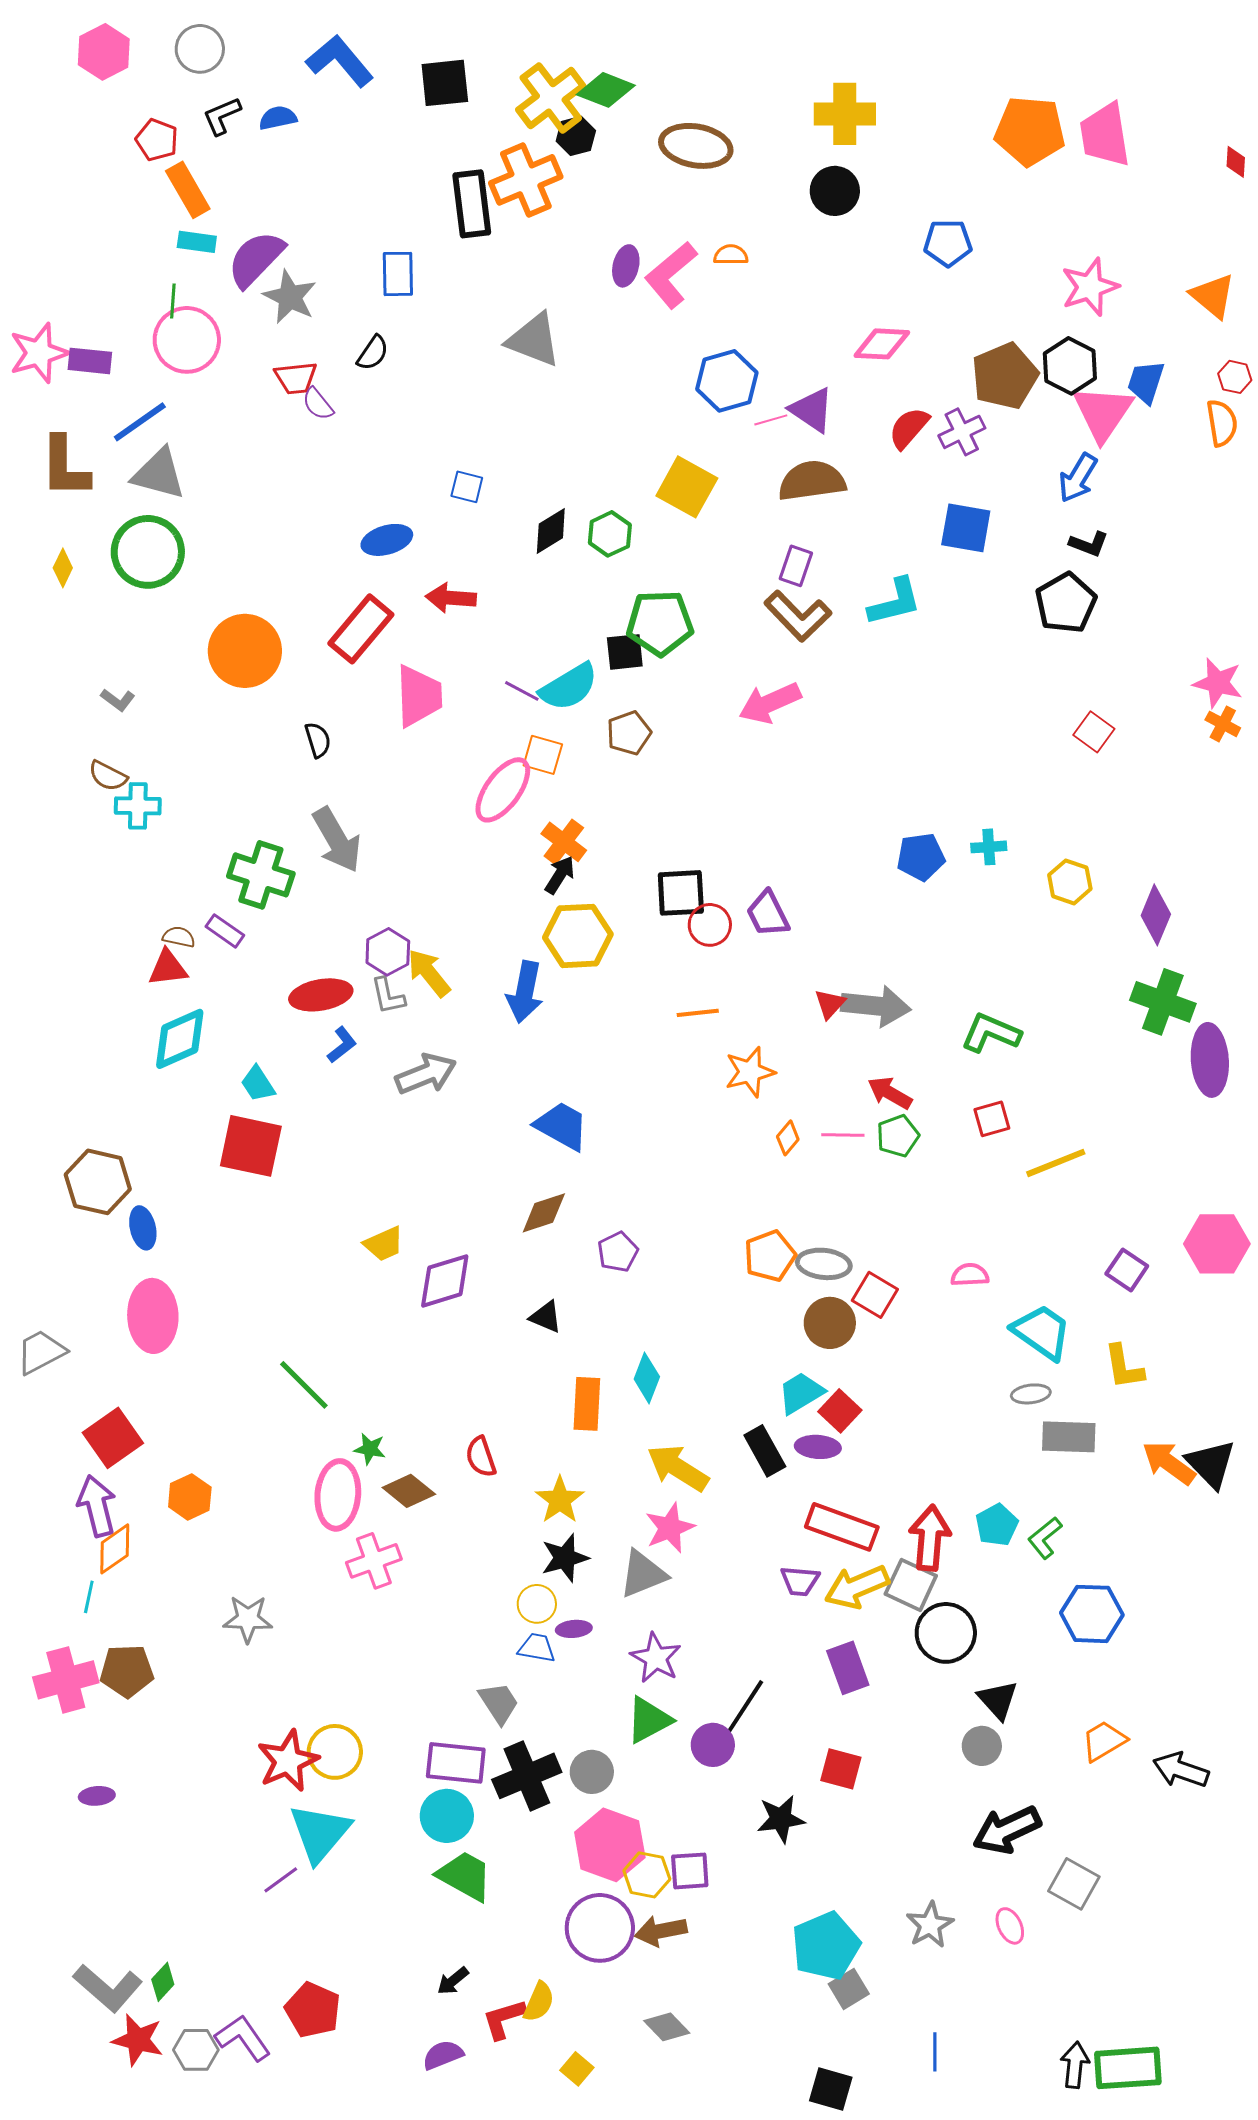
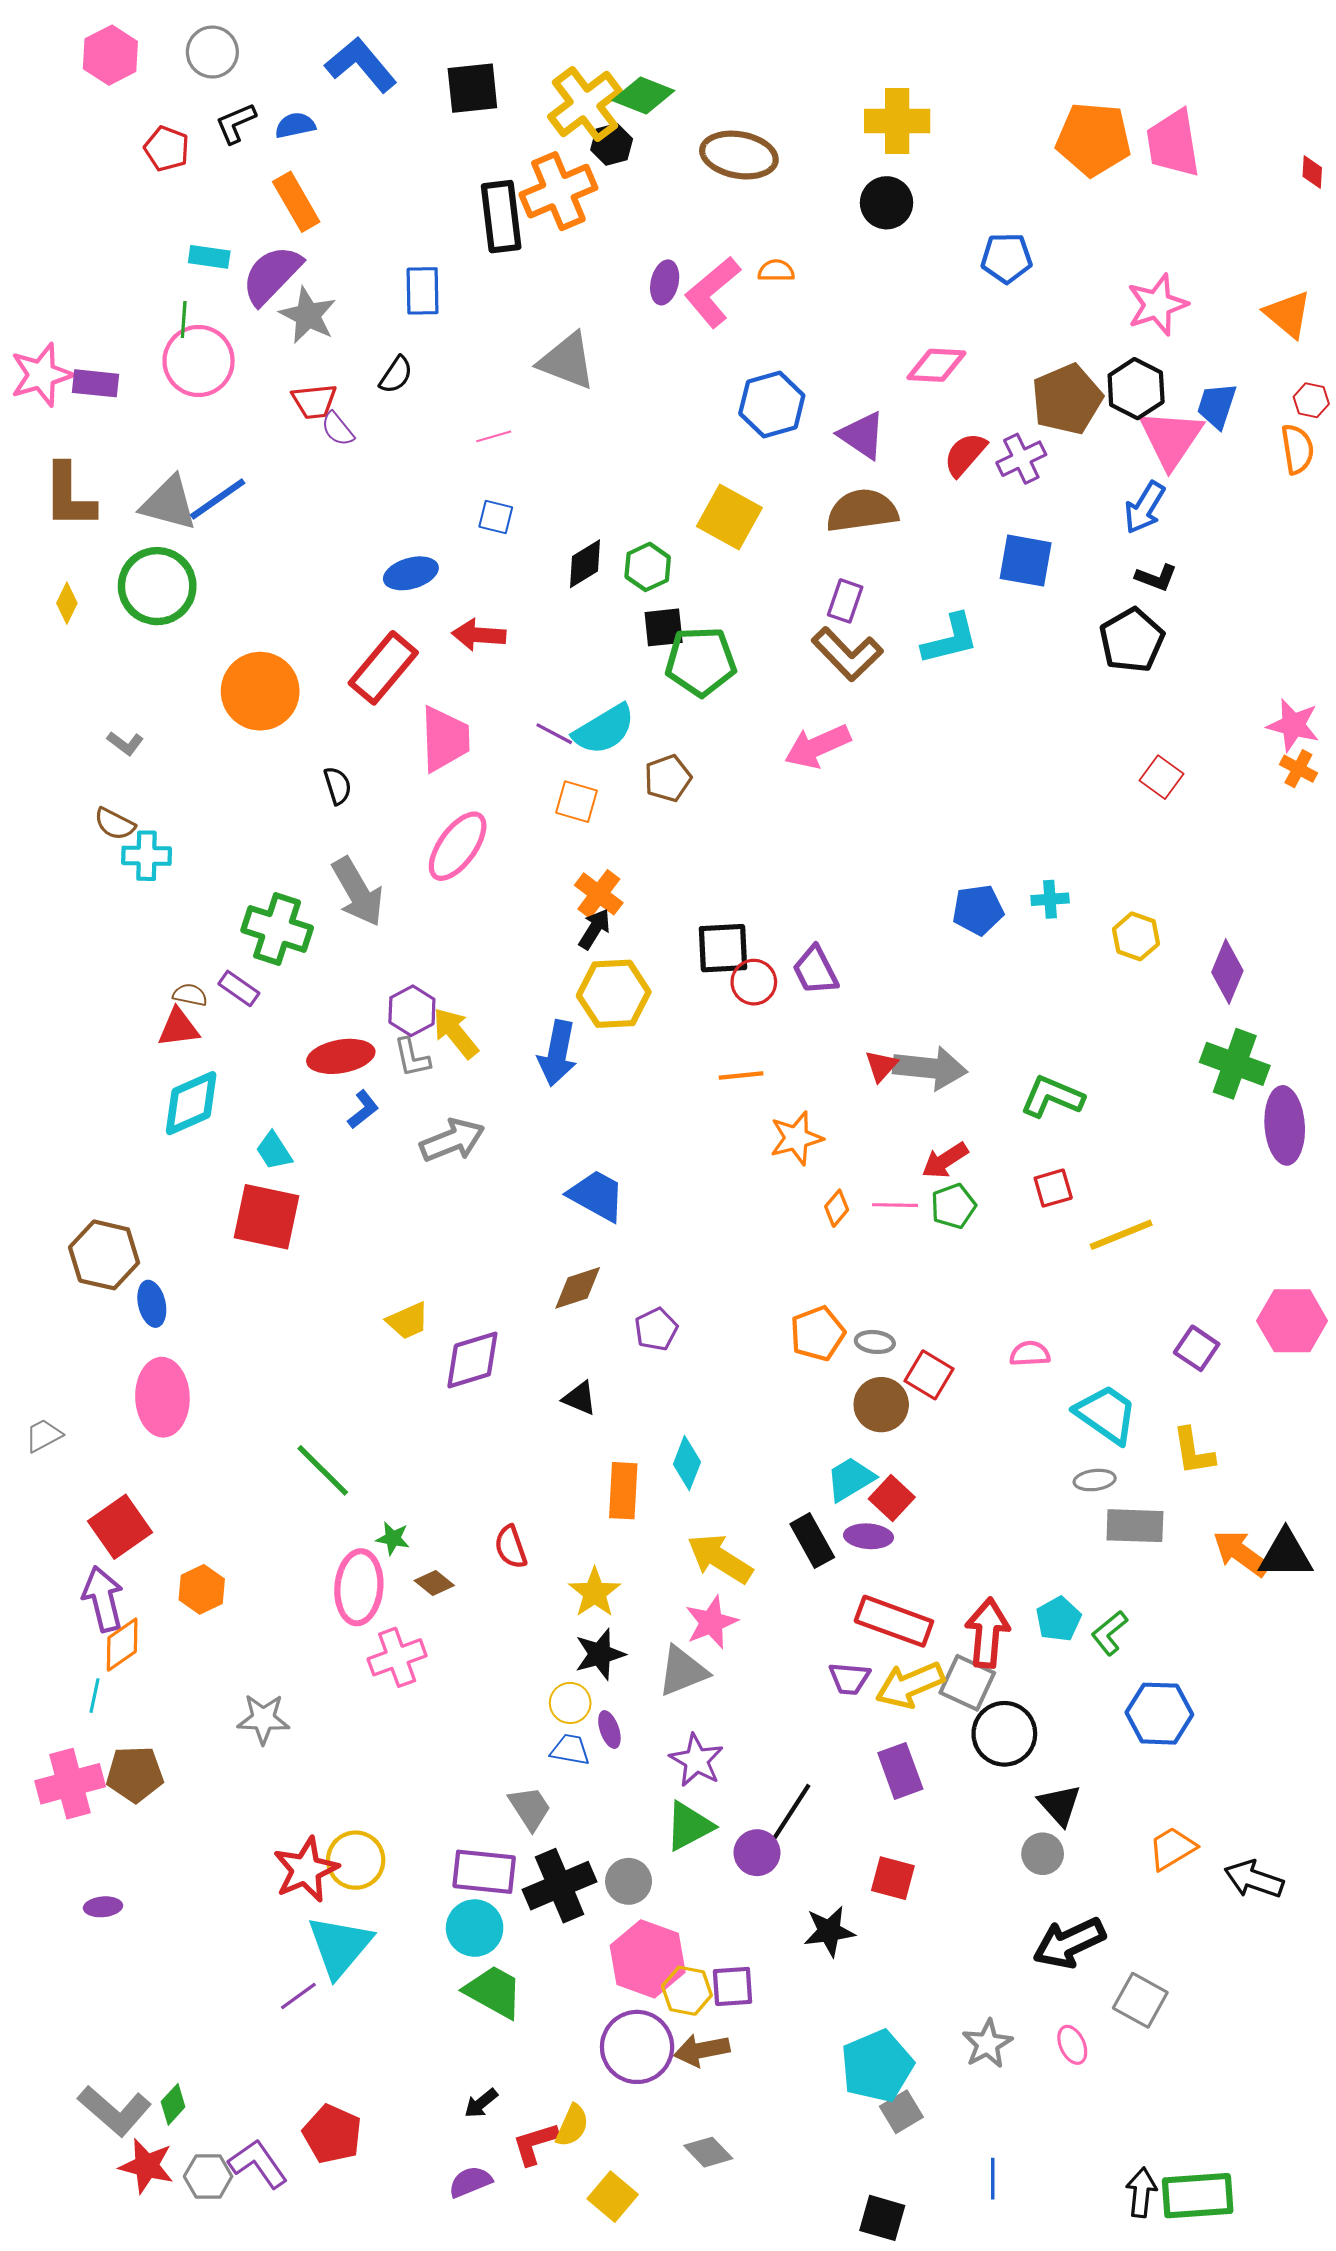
orange rectangle: (188, 190) -> (296, 202), moved
pink line: (771, 420) -> (494, 436), moved
blue line: (140, 422) -> (218, 499), moved
black square: (625, 652) -> (664, 627), moved
pink ellipse: (503, 790) -> (458, 846), moved
red arrow: (890, 1093) -> (945, 1160), turned -63
gray ellipse: (824, 1264) -> (875, 1342), size x0.7
gray trapezoid: (41, 1352) -> (44, 1435), size x0.7
black triangle: (1211, 1464) -> (1286, 1554), turned -46
brown diamond: (409, 1491) -> (434, 1583), size x0.7
purple ellipse: (574, 1629) -> (609, 1730), turned 76
yellow square: (577, 2069) -> (613, 2197), size x1.4

